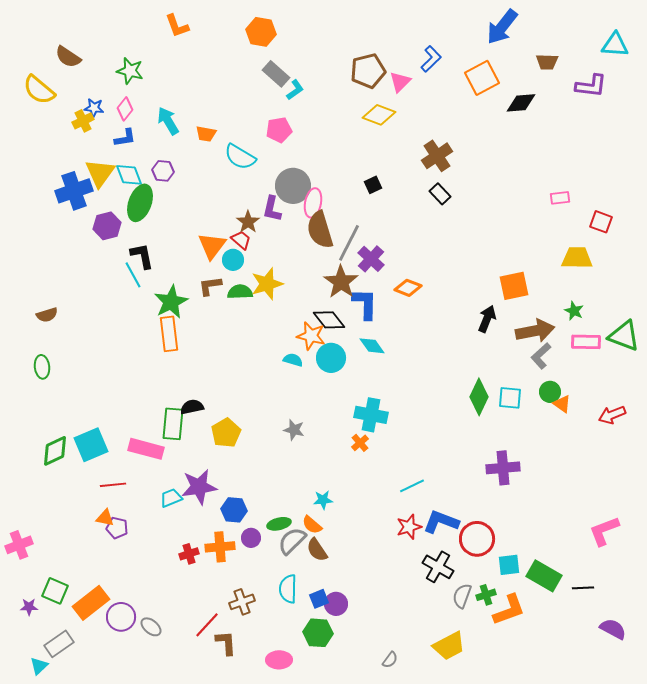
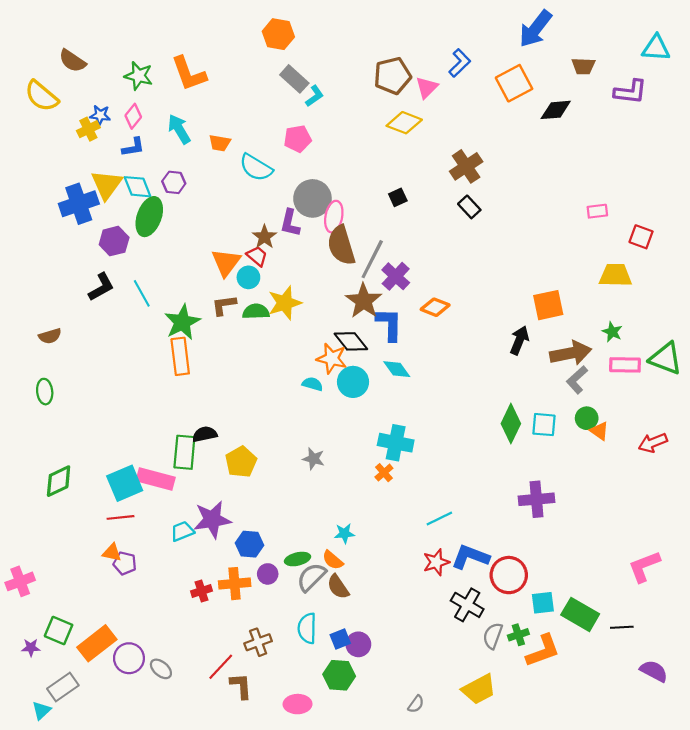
orange L-shape: (177, 26) -> (189, 74), moved, size x1.4
black L-shape: (142, 256) -> (101, 287), moved, turned 72
cyan square: (91, 445) -> (125, 483), moved

